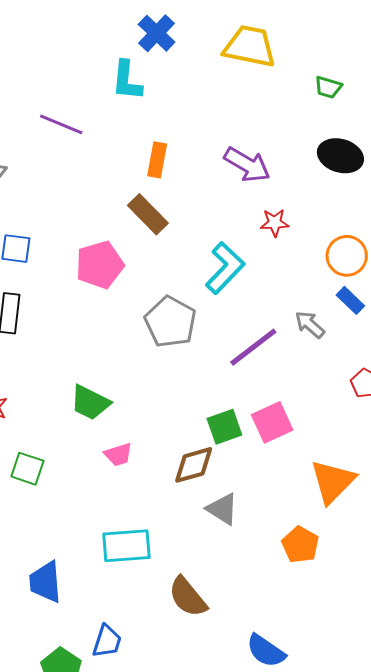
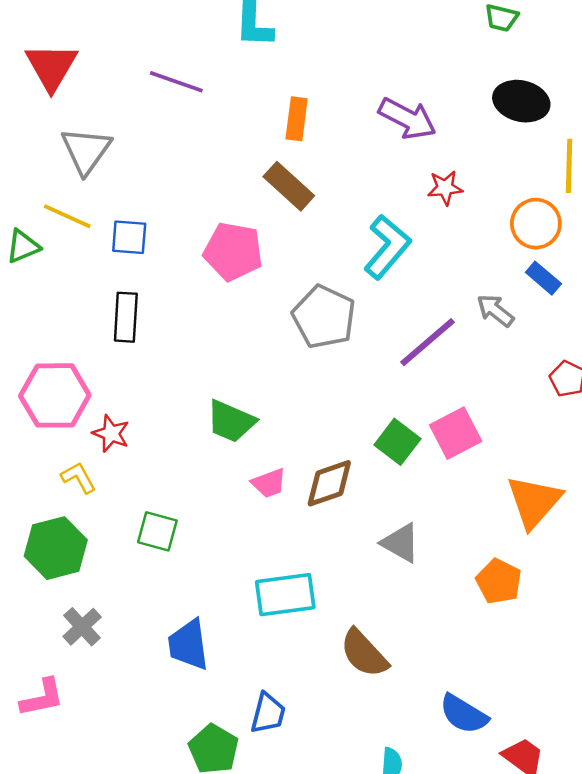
pink pentagon: (100, 265) -> (233, 252), turned 30
green square: (224, 427) -> (397, 442), turned -30
brown diamond: (194, 465) -> (329, 483), moved
green square: (27, 469) -> (157, 531), moved

